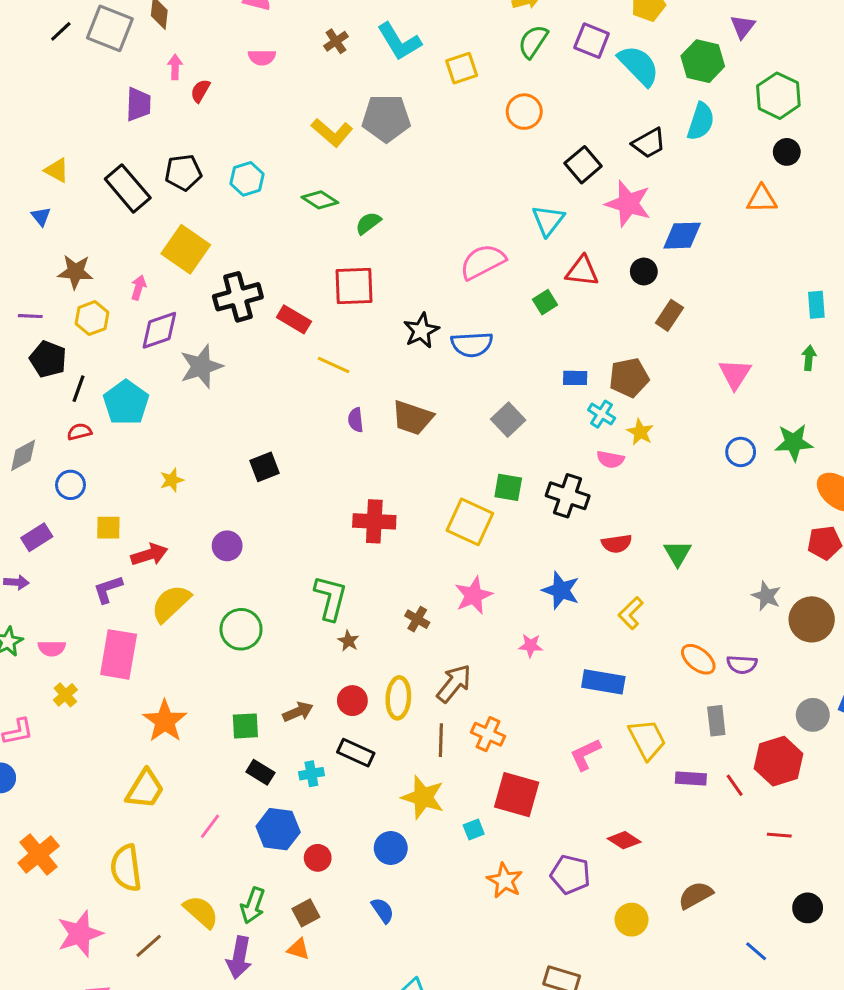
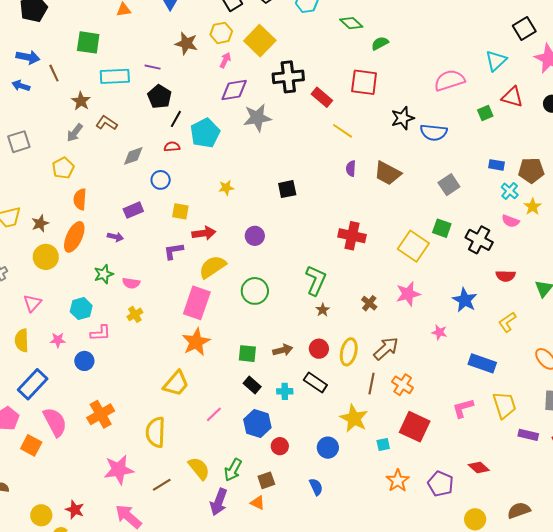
yellow hexagon: (92, 318) -> (221, 33), moved
pink rectangle: (119, 654) -> (197, 303), moved

